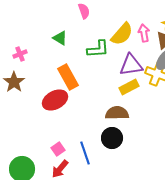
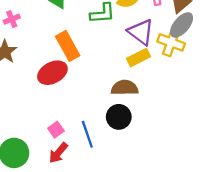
purple triangle: (131, 65) -> (141, 32), turned 45

